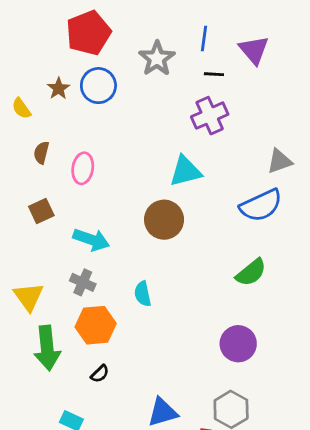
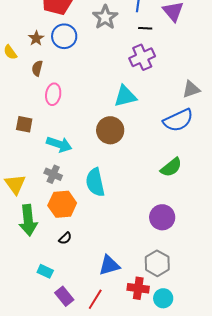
brown semicircle: (41, 153) -> (37, 68), moved
brown square: (41, 211) -> (24, 124), turned 36
cyan semicircle: (143, 294) -> (95, 182), size x1.6

